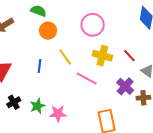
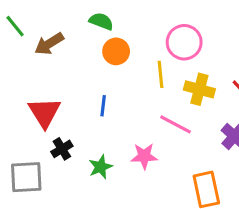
yellow line: (65, 57) -> (160, 74), moved, turned 30
black cross: (14, 102) -> (62, 149), moved
pink star: (58, 114) -> (144, 156), moved

